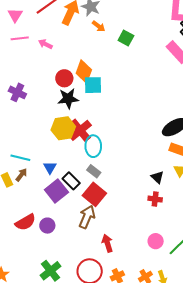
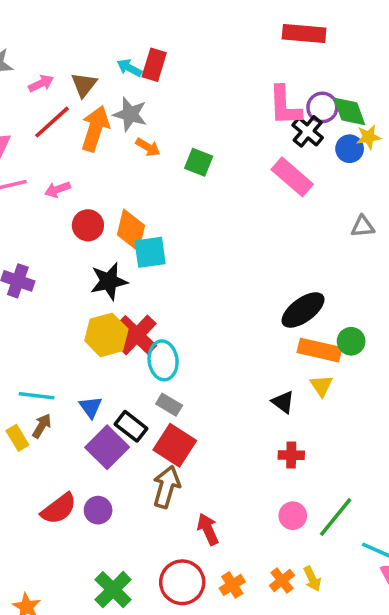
pink arrow: (45, 44) -> (57, 190), turned -40
red circle: (64, 78) -> (88, 225), moved
red cross: (155, 199) -> (291, 455), moved

